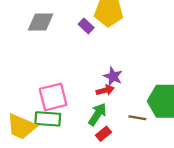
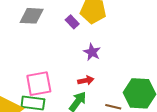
purple star: (113, 76) -> (92, 52), moved

